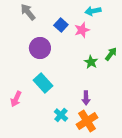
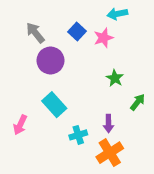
gray arrow: (28, 12) -> (35, 33), moved
green arrow: (111, 54) -> (138, 102), moved
cyan cross: (61, 115) -> (78, 135), moved, turned 32

